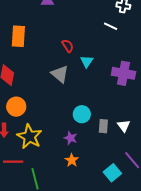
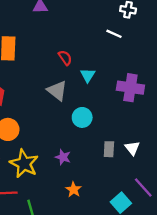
cyan circle: (82, 114) -> (82, 117), moved
purple star: (71, 138) -> (63, 157), moved

